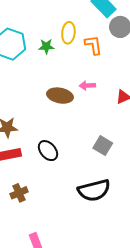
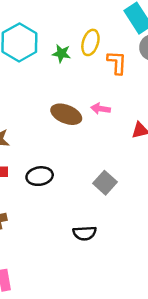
black ellipse: (48, 151) -> (40, 176), turned -70
black semicircle: (94, 190) -> (85, 233), size x0.6

